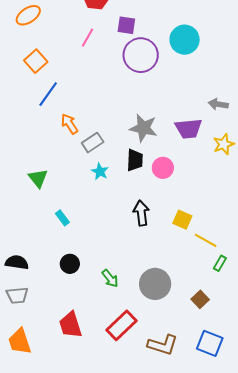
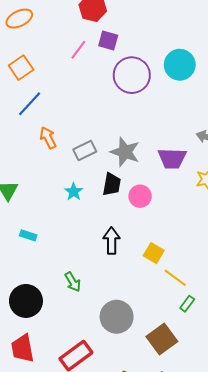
purple square: (126, 25) -> (108, 41), moved
gray rectangle: (93, 143) -> (85, 150), moved
cyan rectangle: (62, 218) -> (28, 235), turned -42
black circle: (70, 264) -> (26, 301), moved, size x1.6
green arrow: (110, 278) -> (73, 282), moved
brown square: (200, 299) -> (162, 339), size x1.6

